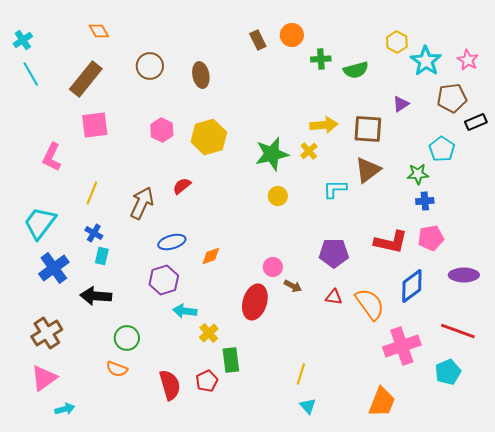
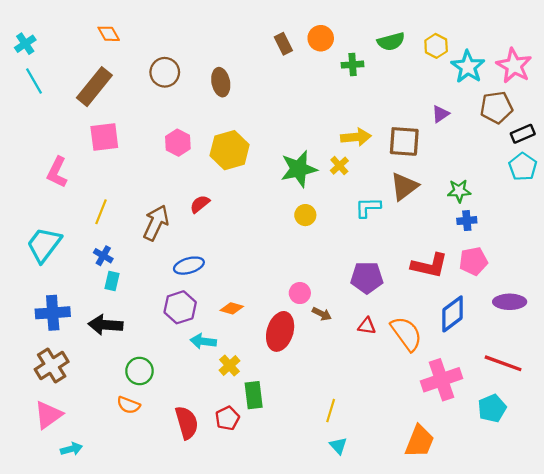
pink star: (468, 60) -> (514, 66), size x1.5
green semicircle: (356, 70) -> (391, 42), moved
cyan pentagon: (442, 149) -> (523, 167), moved
orange diamond: (211, 256) -> (232, 308), moved, turned 35
blue cross: (54, 268) -> (53, 313), moved, turned 32

